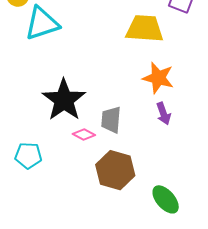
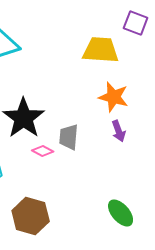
brown hexagon: (115, 170) -> (31, 216), moved

